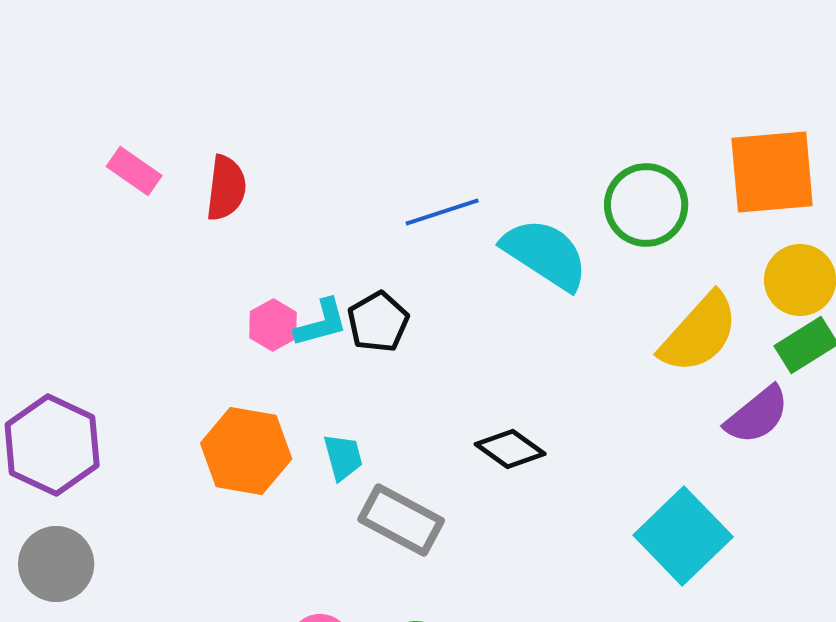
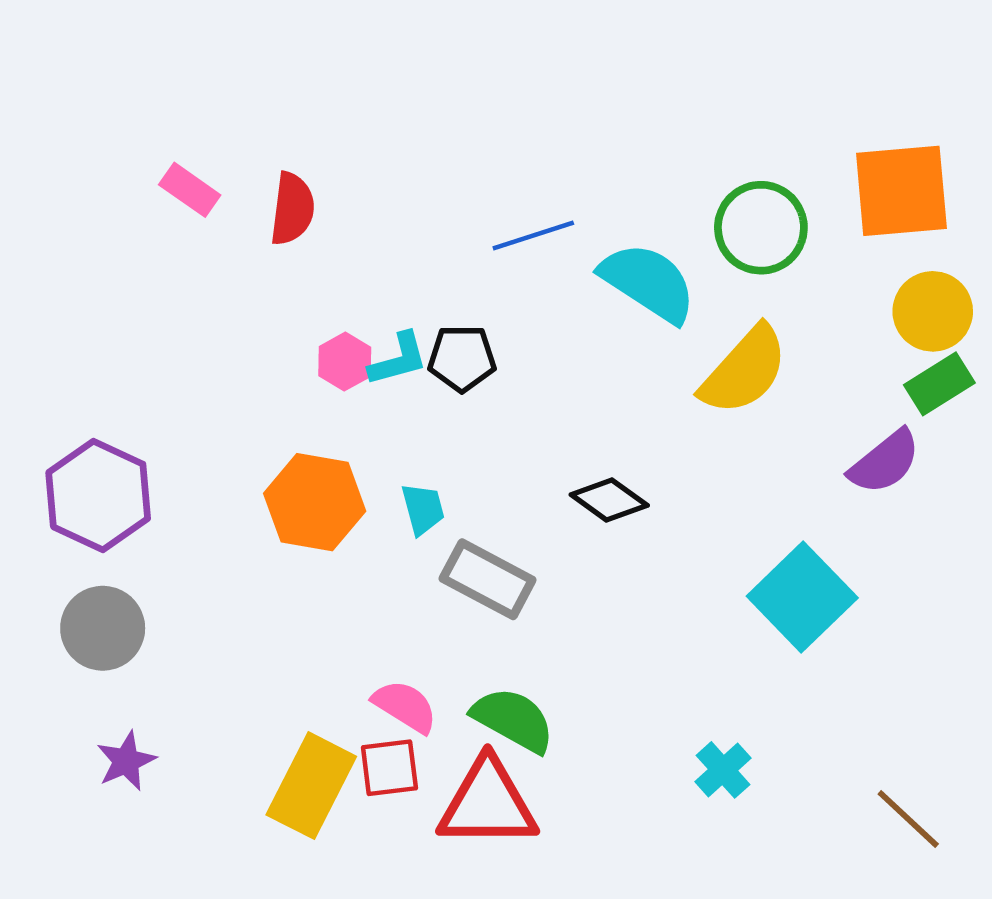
black pentagon: (378, 322) -> (462, 358), turned 30
yellow semicircle: (699, 333) -> (744, 371), moved

